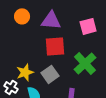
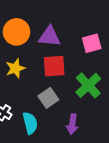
orange circle: (22, 16) -> (16, 32), size x1.5
yellow star: (25, 72) -> (15, 68), moved

